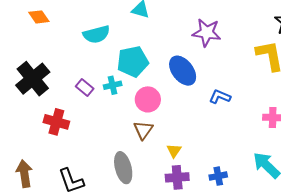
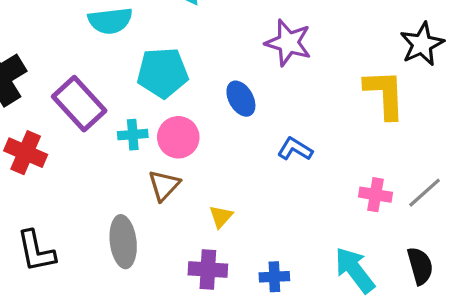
blue ellipse: (183, 71) -> (241, 99), size x0.7
cyan cross: (113, 85) -> (133, 135), moved
purple rectangle: (85, 87) -> (79, 104), size x1.8
yellow triangle: (174, 151) -> (221, 216), moved

